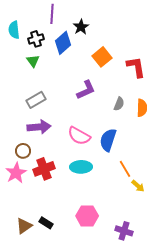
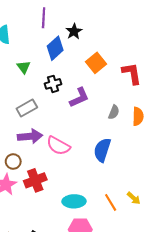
black cross: (36, 39) -> (53, 84), moved
pink semicircle: (79, 136) -> (58, 146), moved
cyan ellipse: (81, 167) -> (74, 201), moved
orange line: (125, 169) -> (111, 202), moved

